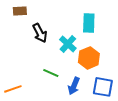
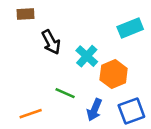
cyan rectangle: (89, 23) -> (130, 28), moved, turned 66
blue square: (103, 87) -> (131, 111), turned -30
orange line: (13, 89) -> (31, 114), moved

